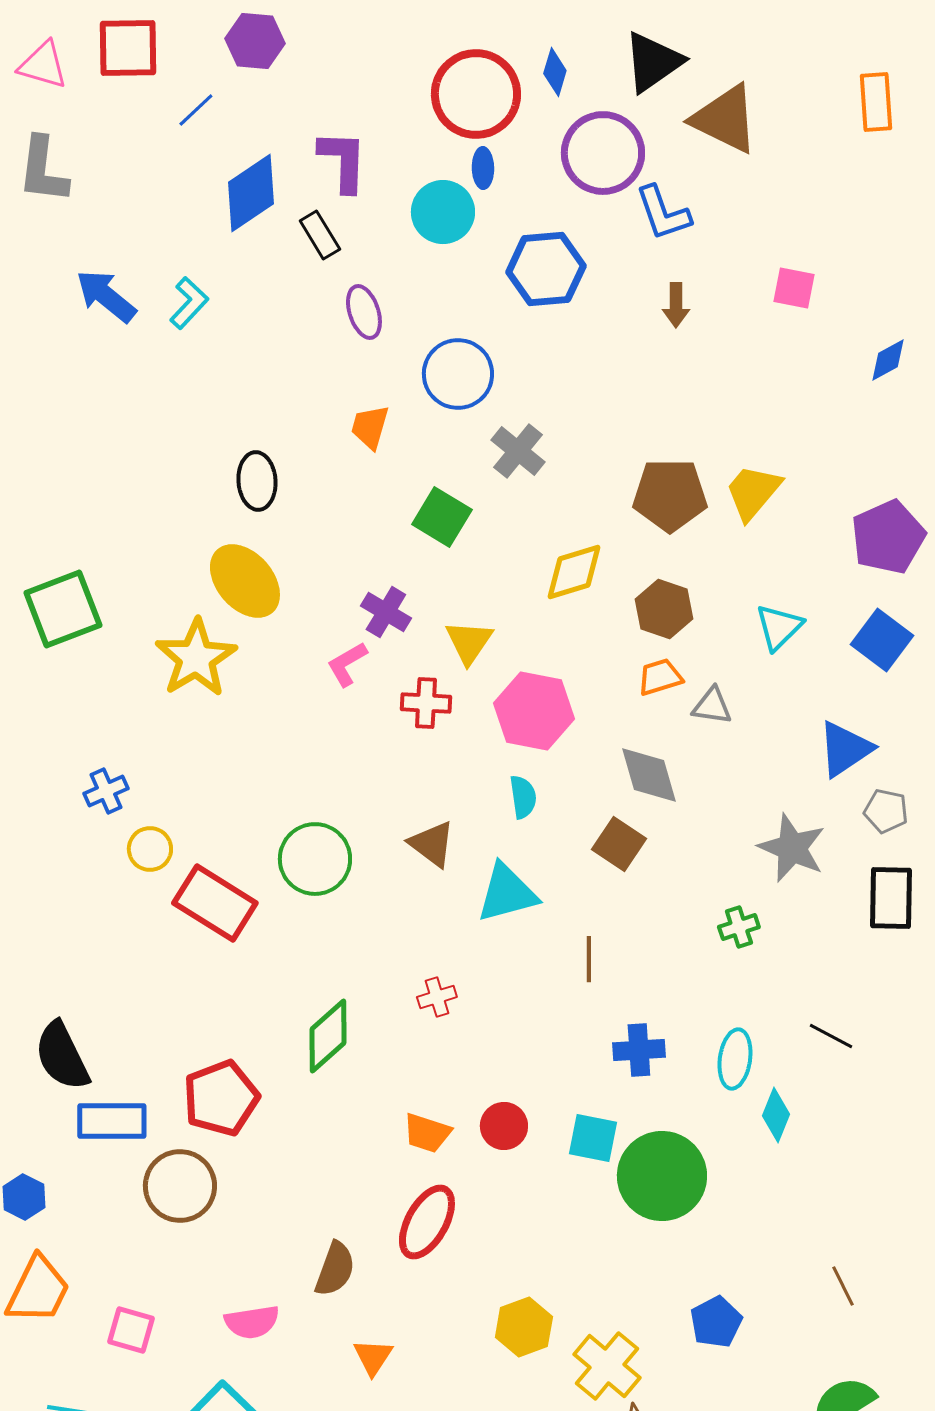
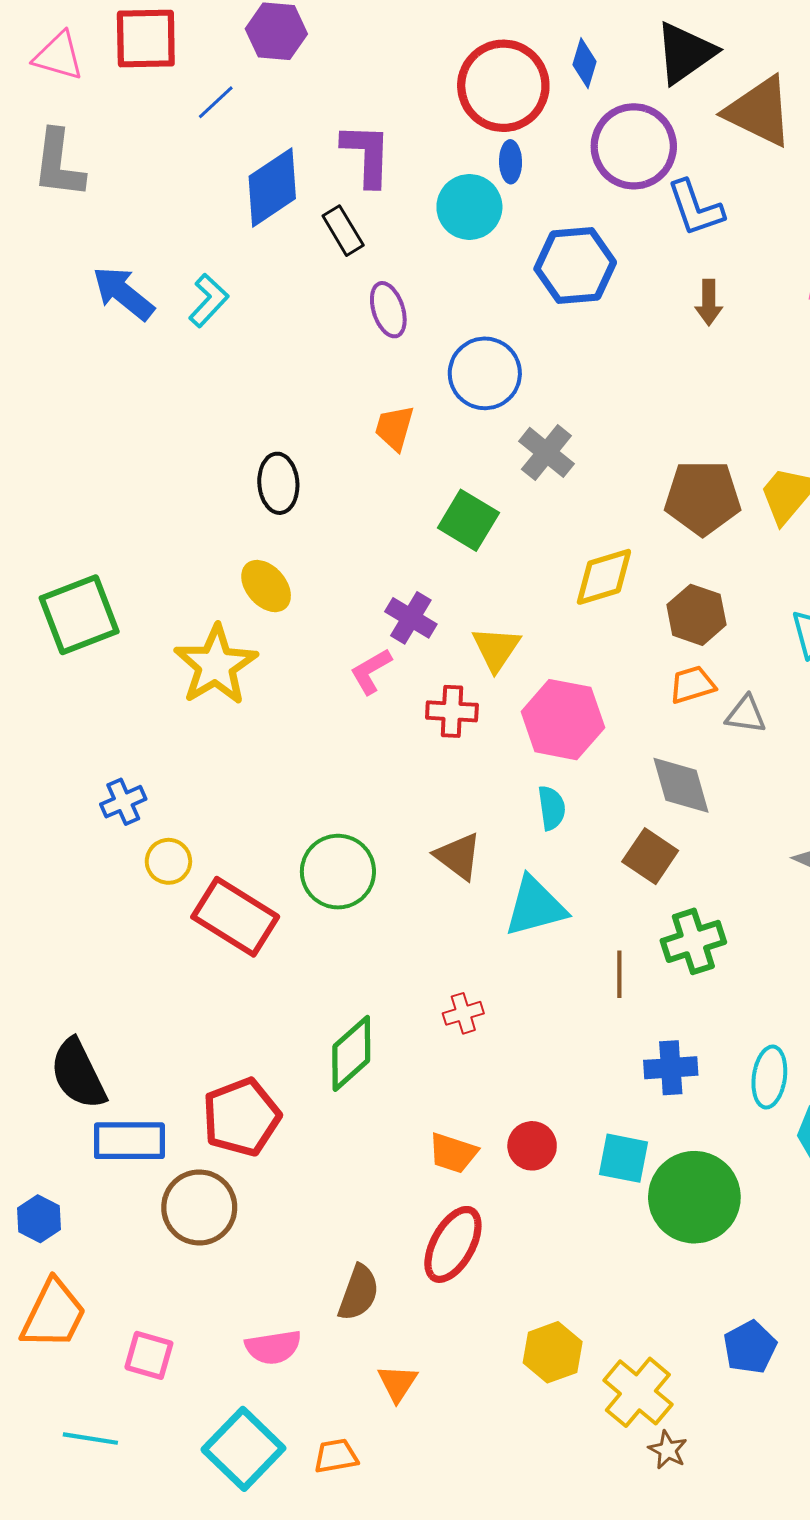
yellow ellipse: (245, 581) -> (266, 586), size x0.7
green cross: (739, 927) -> (693, 941), moved, size x1.5

